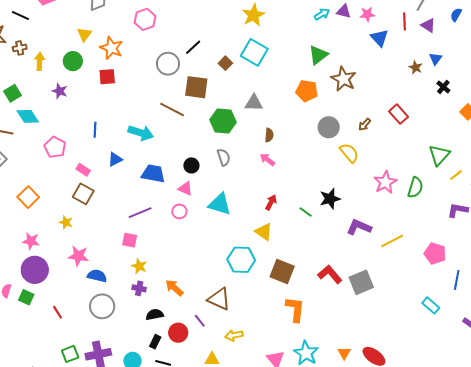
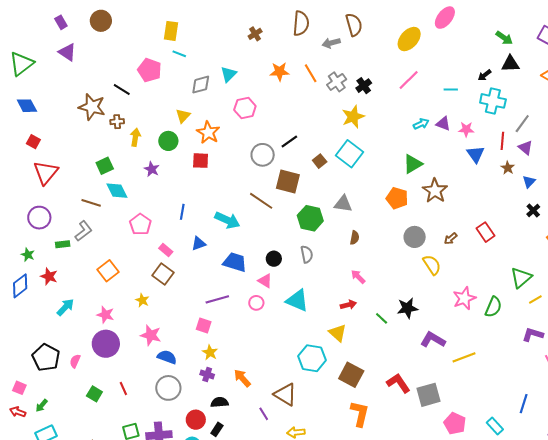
brown star: (416, 67) -> (508, 168), moved
pink arrow: (267, 160) -> (358, 277), moved
red arrow: (271, 202) -> (348, 305), turned 42
pink pentagon: (435, 253) -> (455, 423), moved
green square: (26, 297) -> (94, 394), moved
red circle: (178, 333) -> (196, 420), moved

